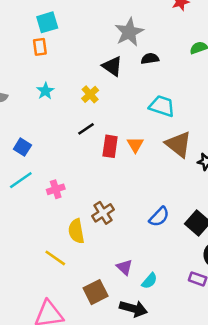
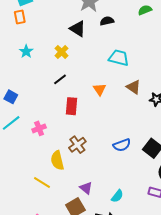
brown triangle: (178, 144) -> (134, 87), size x0.7
red rectangle: (110, 146) -> (71, 106), moved
blue semicircle: (159, 217) -> (122, 145), turned 30
purple triangle: (124, 267) -> (86, 188), moved

